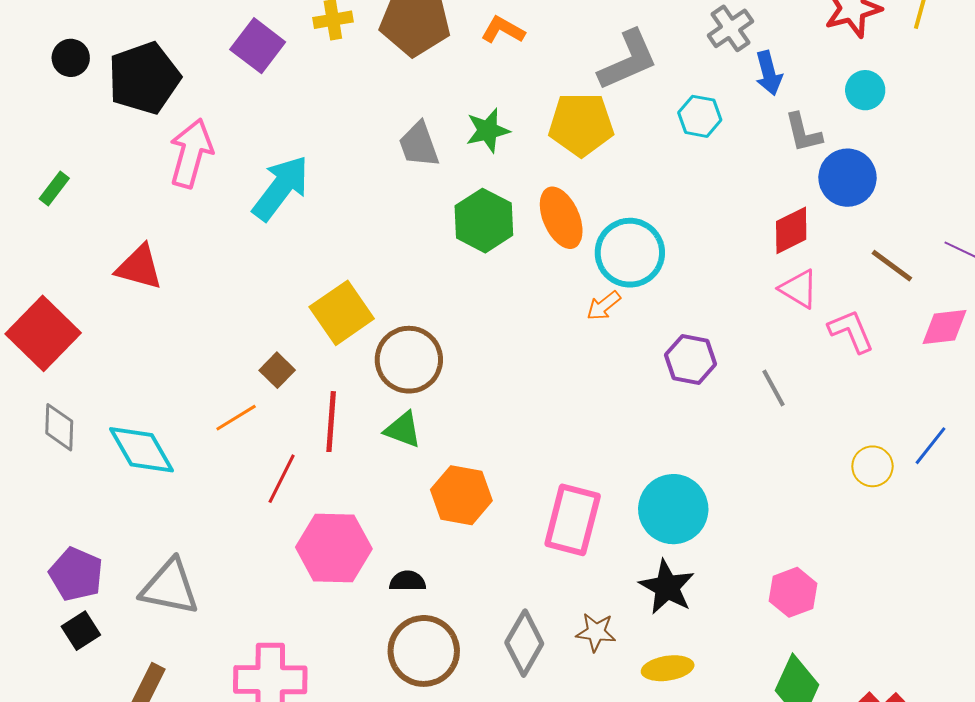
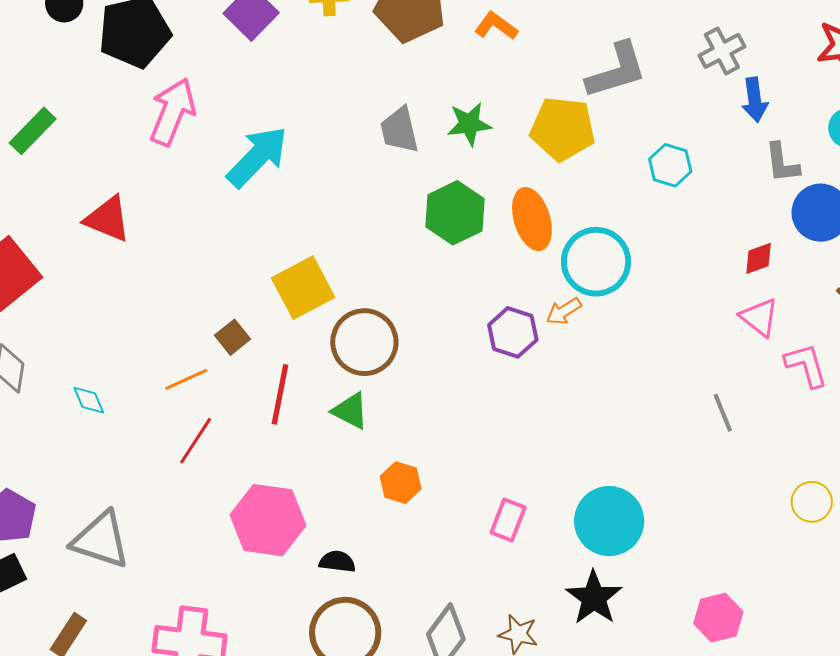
cyan hexagon: (700, 116) -> (670, 165), moved
green rectangle: (54, 188) -> (33, 131), size x1.4
red diamond: (791, 230) -> (759, 258), size x0.7
purple hexagon: (691, 359) -> (513, 332), moved
cyan diamond: (142, 450) -> (89, 400), size x0.5
red line: (282, 479) -> (196, 441), moved
orange hexagon: (461, 495) -> (401, 483), size x0.7
pink rectangle: (573, 520) -> (508, 520), size x0.6

